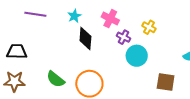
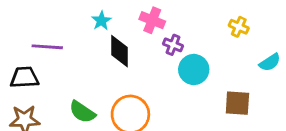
purple line: (35, 14) -> (47, 47), moved
yellow cross: (149, 27) -> (239, 27), moved

